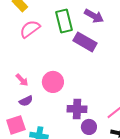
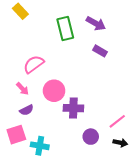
pink semicircle: (30, 29) -> (34, 64), moved
purple rectangle: (85, 42) -> (100, 51), moved, size x0.6
purple cross: (77, 109) -> (73, 108), moved

